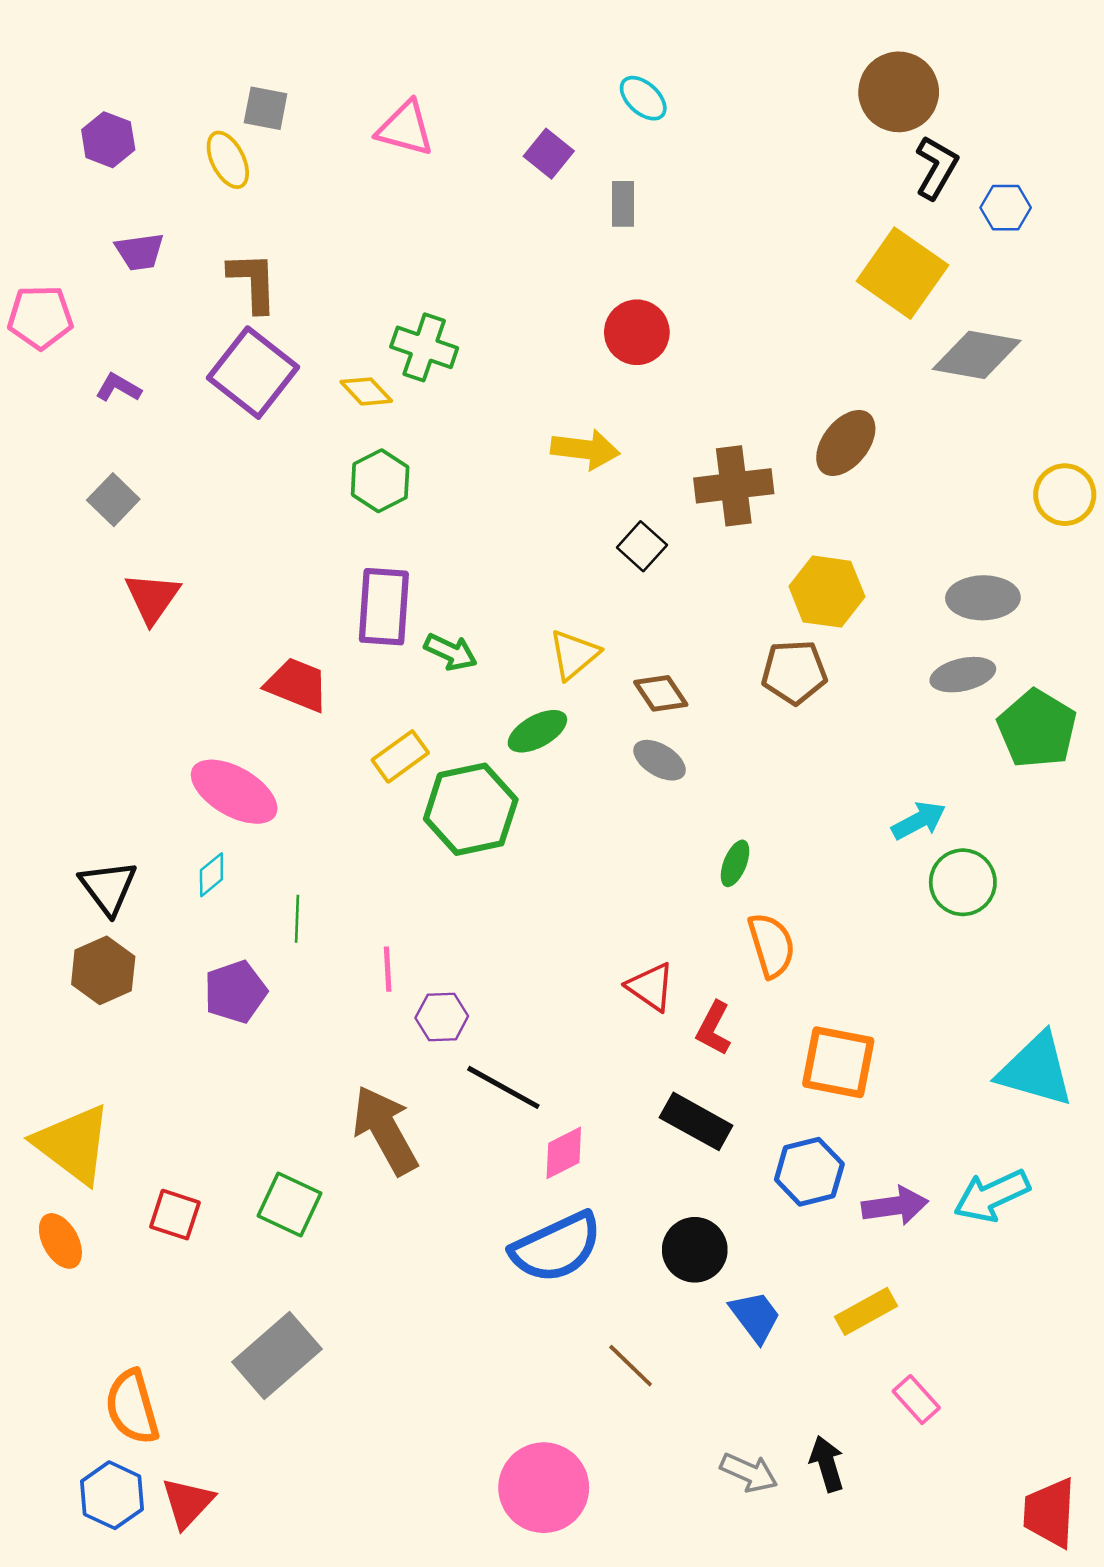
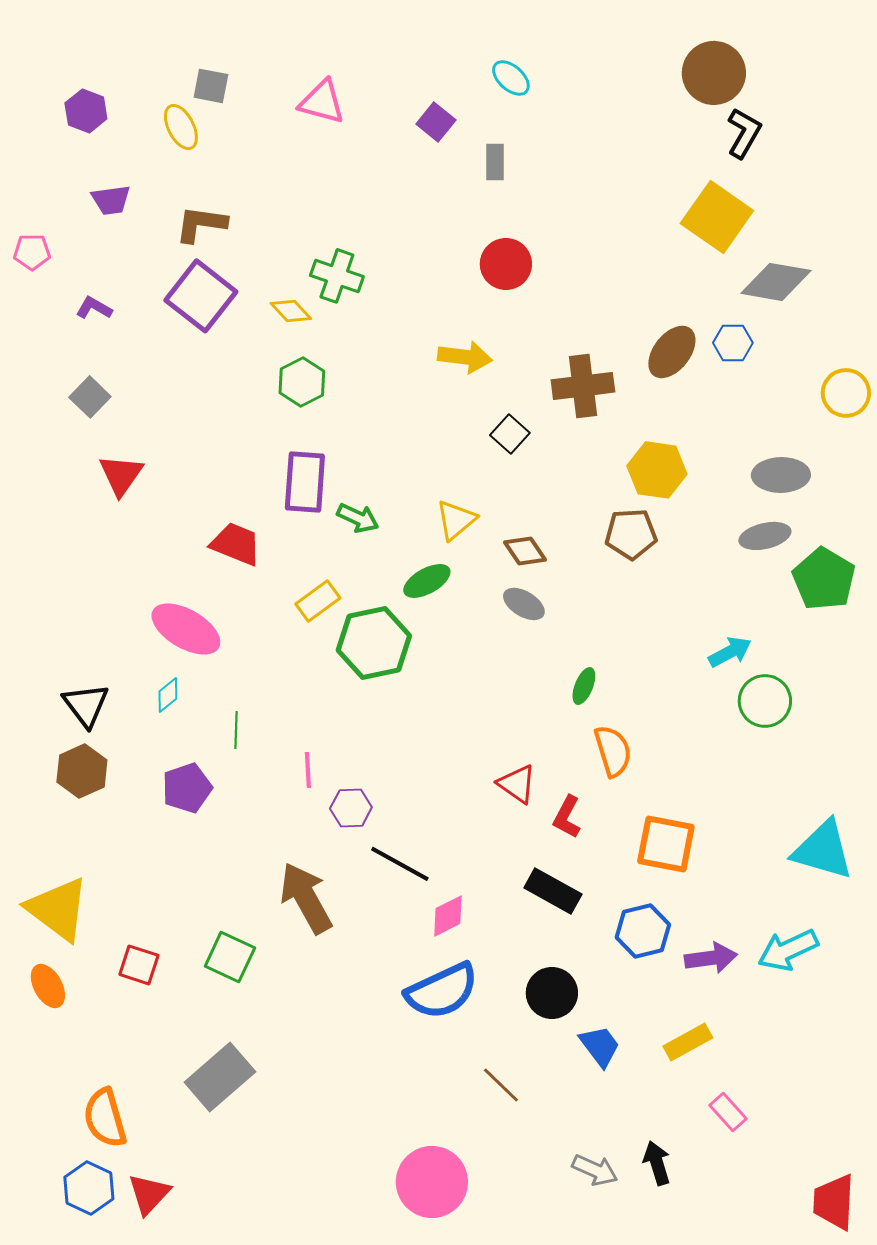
blue hexagon: (1006, 208) -> (733, 343), moved
brown L-shape: (253, 282) -> (201, 224), turned -80
pink pentagon: (40, 317) -> (32, 252), size x0.7

